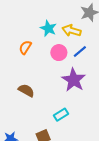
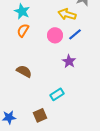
cyan star: (48, 28) -> (22, 11), moved
purple star: (74, 80) -> (69, 61), size x0.6

